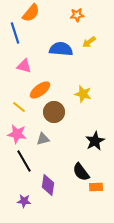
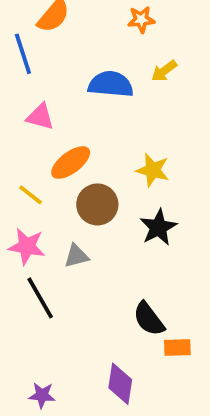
black star: (95, 141) -> (158, 227), moved
purple diamond: (48, 185) -> (120, 384), moved
purple star: (24, 201) -> (42, 395), moved

